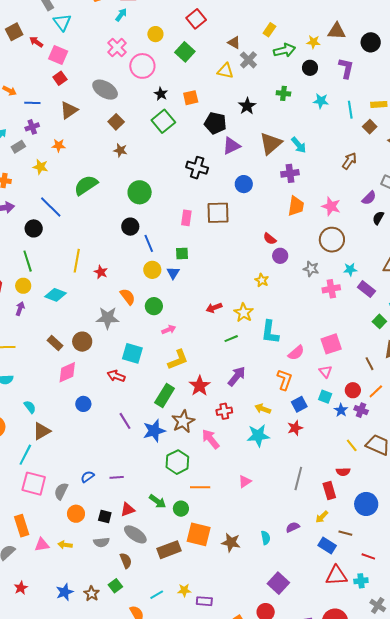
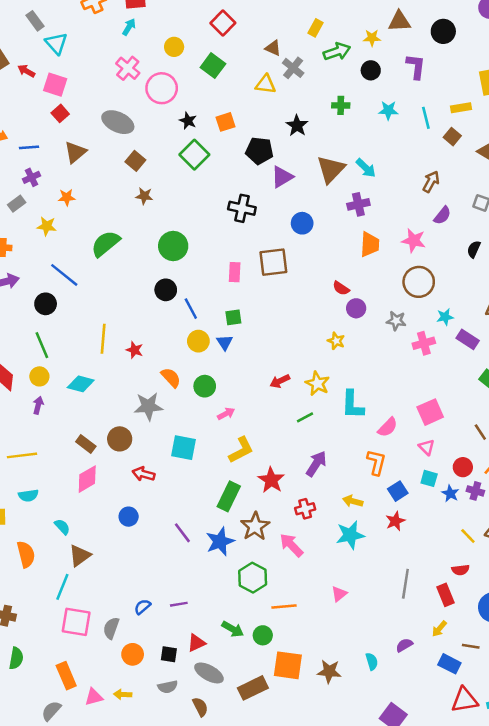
purple semicircle: (369, 198) -> (442, 215), moved
pink diamond: (67, 372) -> (87, 479), moved
red arrow: (116, 376) -> (144, 474), moved

